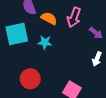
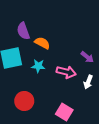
pink arrow: (74, 17) -> (66, 72), moved, turned -96

